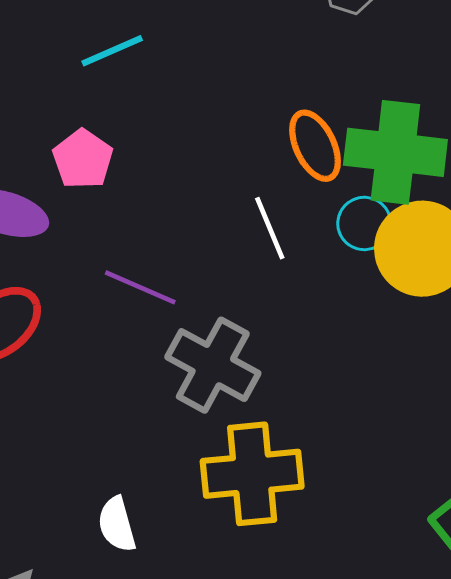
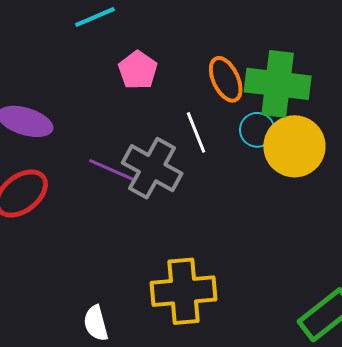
pink pentagon: (83, 159) -> (138, 70), moved
gray cross: (213, 365) -> (152, 168), moved

